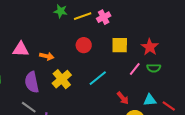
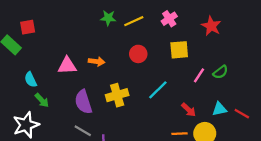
pink cross: (104, 17) -> (169, 19), moved
red star: (150, 47) -> (211, 26), moved
orange arrow: (47, 56) -> (97, 62), moved
green semicircle: (154, 68) -> (220, 72), turned -32
yellow cross: (62, 79) -> (117, 95), turned 30

